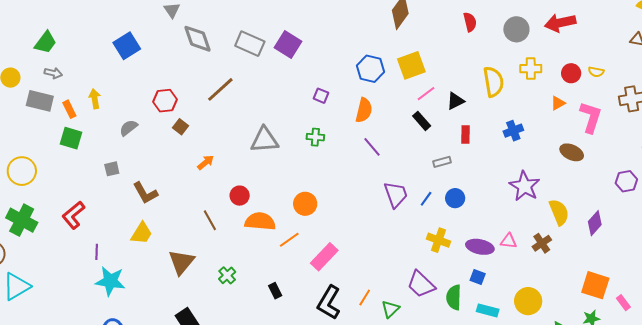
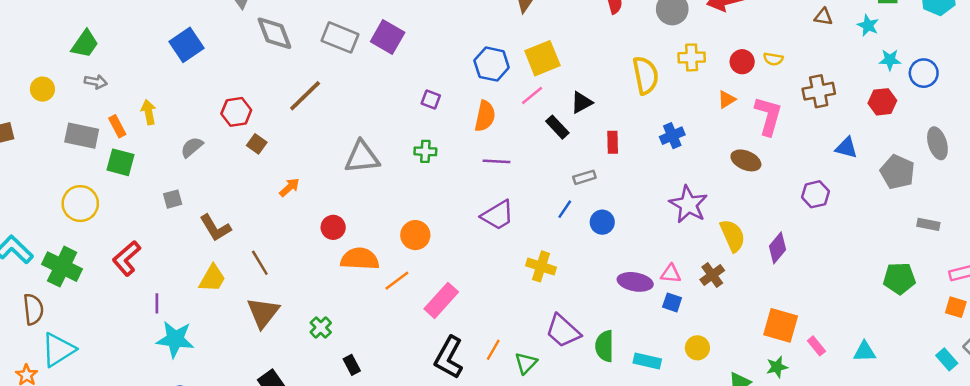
pink line: (426, 94) -> (532, 96), moved
gray rectangle: (40, 101) -> (82, 136), moved
black triangle: (455, 101) -> (582, 102), moved
purple line: (372, 147) -> (497, 161), turned -45
yellow circle: (22, 171) -> (80, 204), moved
purple trapezoid: (396, 195) -> (498, 215), moved, turned 80
blue line: (426, 199) -> (565, 209), moved
brown line: (210, 220) -> (260, 263), moved
yellow cross: (438, 240) -> (541, 266), moved
blue square: (478, 277) -> (672, 302), moved
black rectangle: (275, 291) -> (352, 365), moved
yellow circle: (528, 301) -> (697, 348), size x0.7

